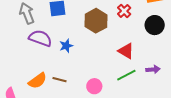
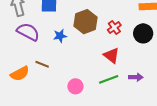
red cross: (124, 11) -> (114, 28), moved
blue star: (66, 46) -> (60, 36), moved
brown line: (59, 80) -> (42, 64), moved

